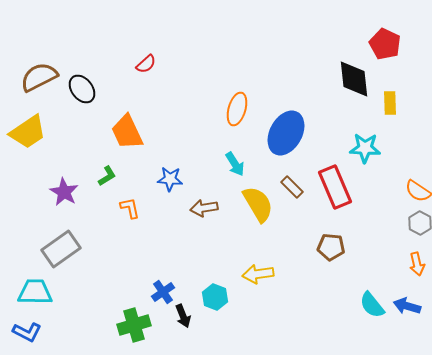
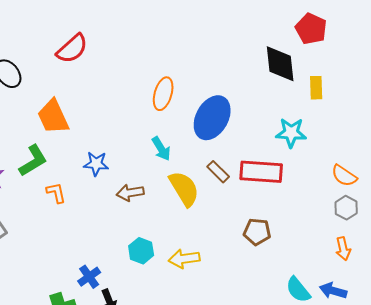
red semicircle: (146, 64) -> (72, 49), size x1.6
green L-shape: (107, 176) -> (33, 161), size x1.6
red rectangle: (335, 187) -> (261, 172), turned -63
cyan hexagon: (215, 297) -> (141, 251), moved

